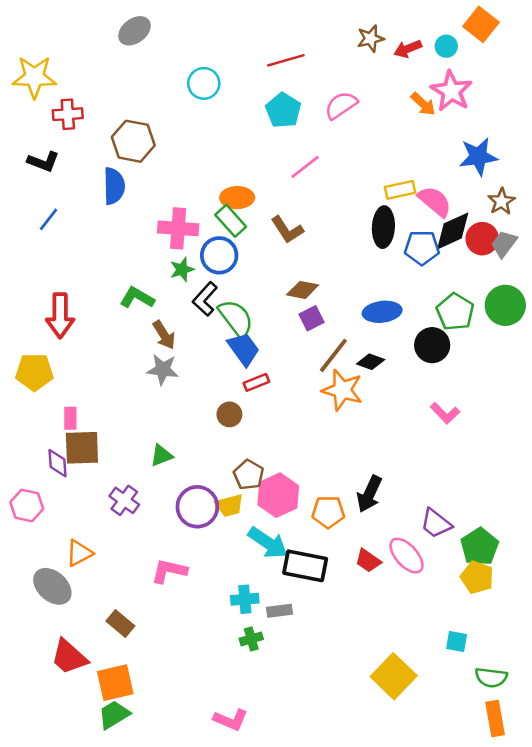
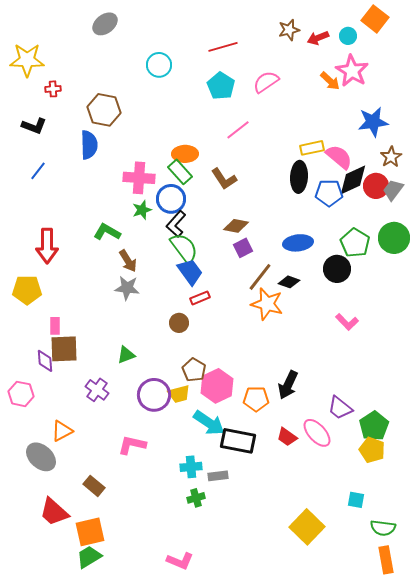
red cross: (68, 114) -> (53, 89), size x0.7
black L-shape: (205, 299) -> (176, 224), moved

